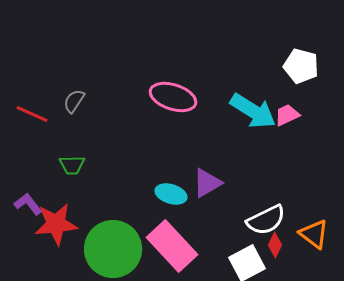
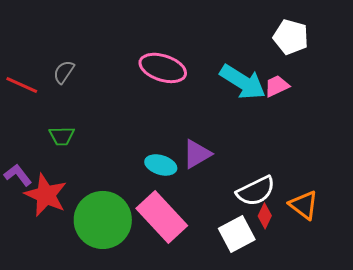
red star: (56, 224) -> (46, 195), turned 30

